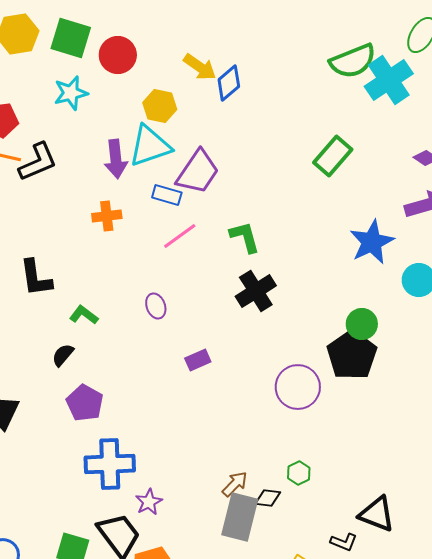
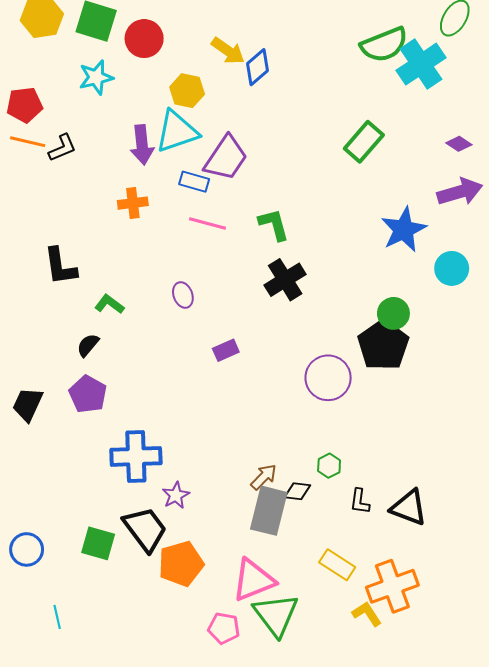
black L-shape: (38, 162) -> (62, 148), size x0.7
pink line: (180, 236) -> (207, 223), turned 51
purple pentagon: (85, 403) -> (88, 394), moved
black L-shape: (344, 542) -> (360, 501), moved, turned 76

